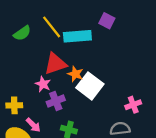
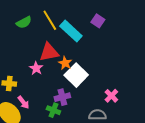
cyan rectangle: (77, 36) -> (71, 31), turned 40
purple cross: (56, 101) -> (62, 97), moved
pink cross: (133, 105) -> (111, 96), turned -32

